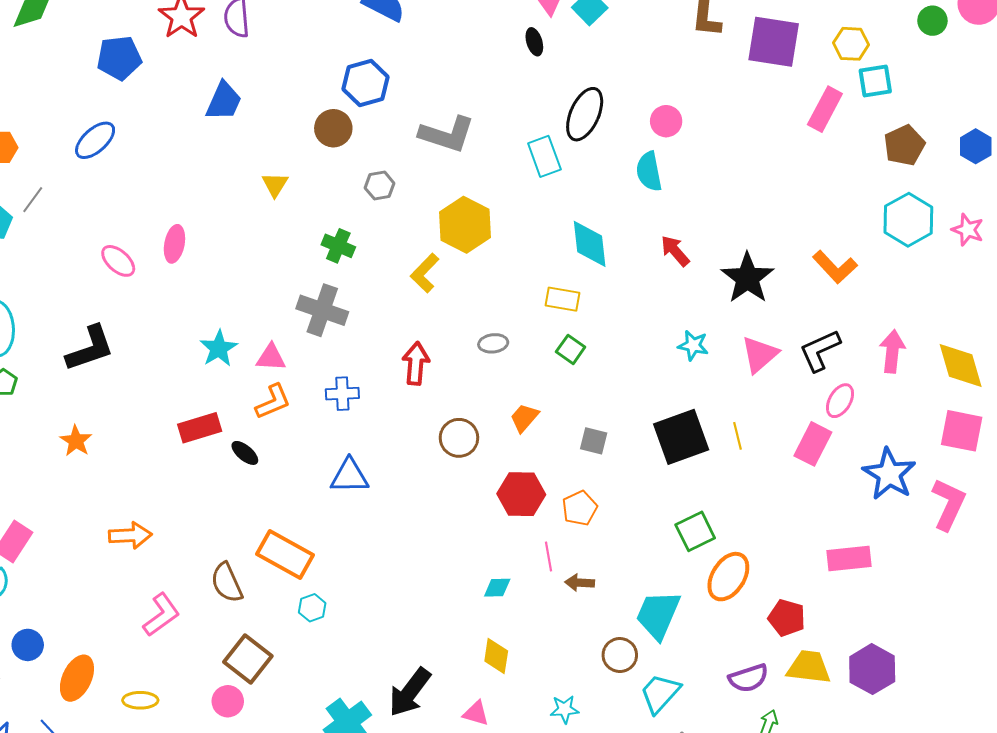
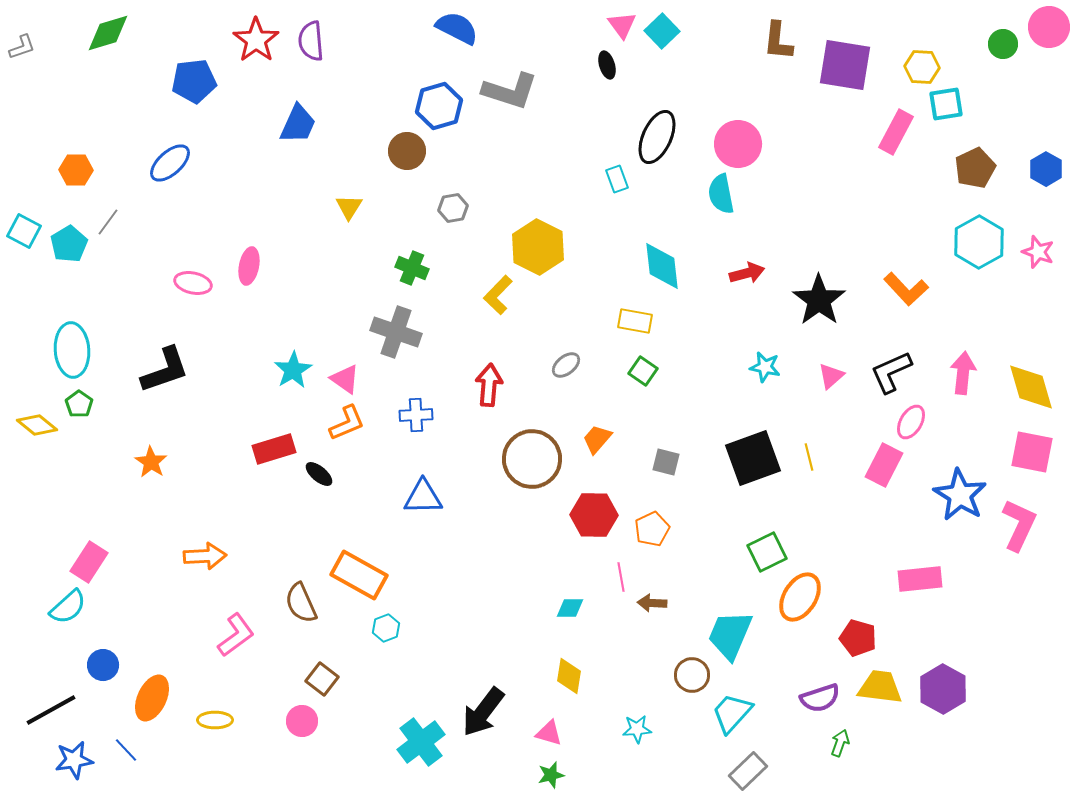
pink circle: (666, 121) -> (738, 144), size x1.5
gray L-shape: (447, 134) -> (510, 91), moved
cyan rectangle: (544, 156) -> (617, 179), size x0.7
red arrow: (675, 251) -> (747, 273), turned 116
pink ellipse: (118, 261) -> (193, 283), turned -30
gray ellipse: (493, 343) -> (566, 365), turned -32
pink triangle: (760, 354) -> (831, 376), size x0.7
pink triangle: (271, 357) -> (345, 379), turned 32
brown circle: (459, 438) -> (532, 459), size x1.5
brown square: (248, 659) -> (322, 679), size x0.7

